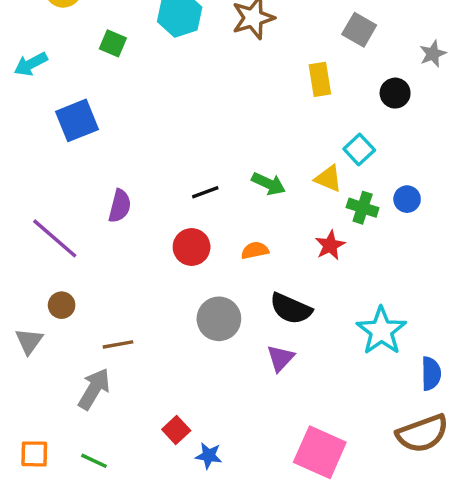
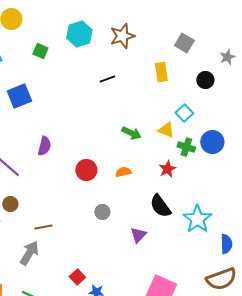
black line: (205, 192) -> (107, 79), moved
blue circle: (407, 199) -> (212, 142), size x1.5
black semicircle: (291, 309) -> (160, 206), moved, turned 30
gray circle: (219, 319) -> (102, 212), size x0.6

